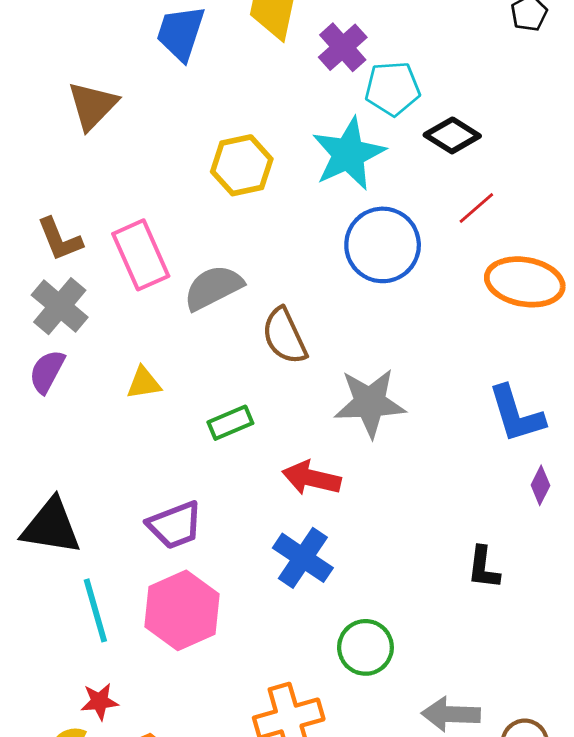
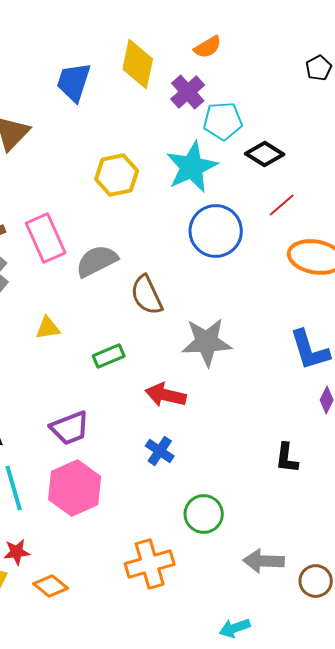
blue cross: (303, 558) -> (160, 451), size x0.7

